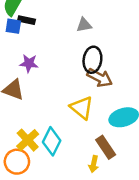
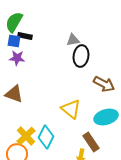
black ellipse: (92, 60) -> (81, 56), moved
purple star: (29, 63) -> (17, 58), moved
brown arrow: (100, 78) -> (104, 84), moved

